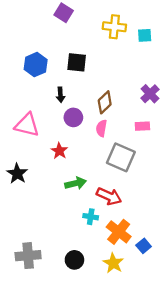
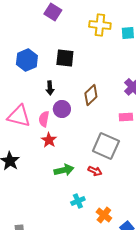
pink semicircle: (101, 128) -> (44, 119), moved
red arrow: (109, 196) -> (95, 171), moved, size x0.6
cyan cross: (91, 217) -> (78, 201), turned -32
orange cross: (119, 232) -> (104, 215), size x0.7

